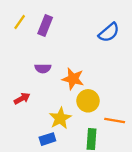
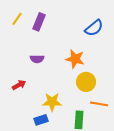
orange star: (73, 79) -> (75, 59), moved
yellow circle: (88, 101) -> (86, 82), moved
yellow star: (60, 118) -> (52, 102), turned 30

